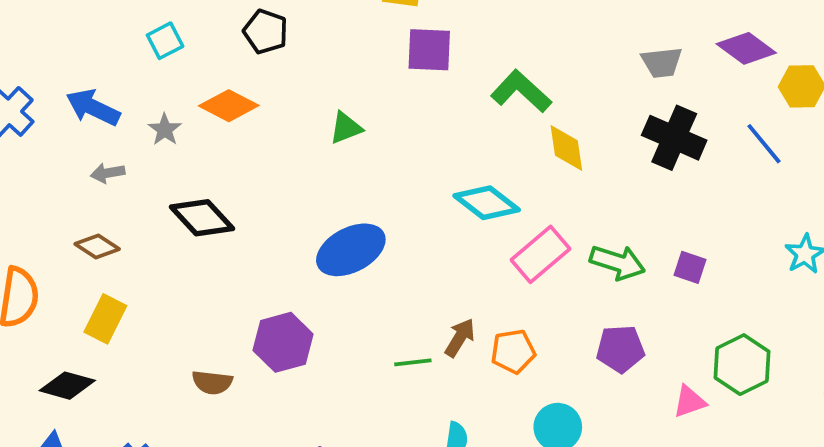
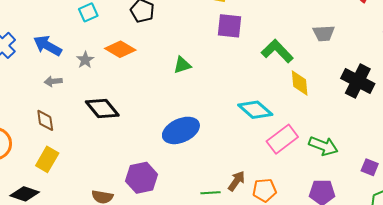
gray trapezoid: (662, 62) -> (324, 33), moved
brown diamond: (97, 246) -> (45, 120), turned 45
purple square: (690, 267) -> (370, 167), moved

